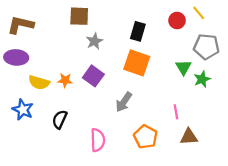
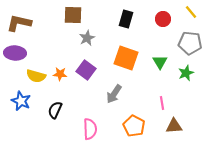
yellow line: (199, 13) -> (191, 12), moved
black rectangle: (138, 31) -> (126, 19), moved
green triangle: (184, 67) -> (160, 62), moved

